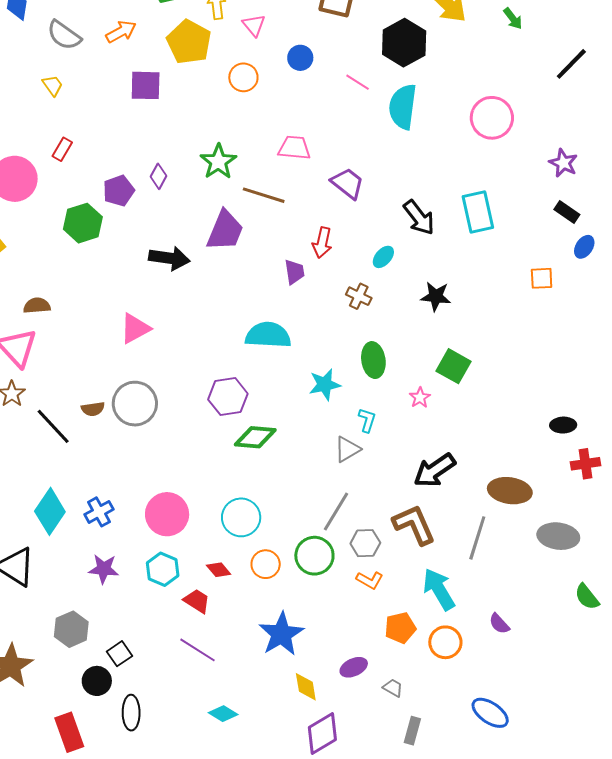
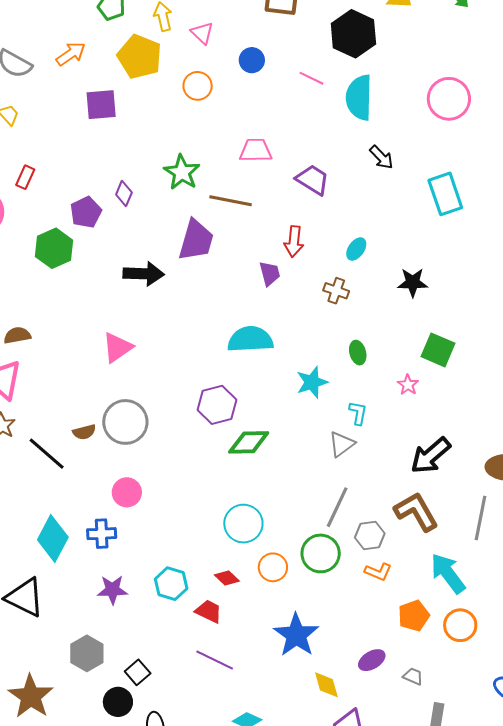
black arrow: (419, 218) -> (381, 157), moved, size x0.7
green ellipse: (373, 360) -> (358, 353), size x0.7
blue cross: (99, 512) -> (102, 534), turned 32
pink circle: (167, 514) -> (127, 492), moved, size x0.7

